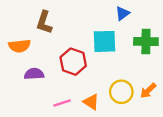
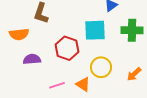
yellow circle: (121, 92) -> (101, 67), moved

